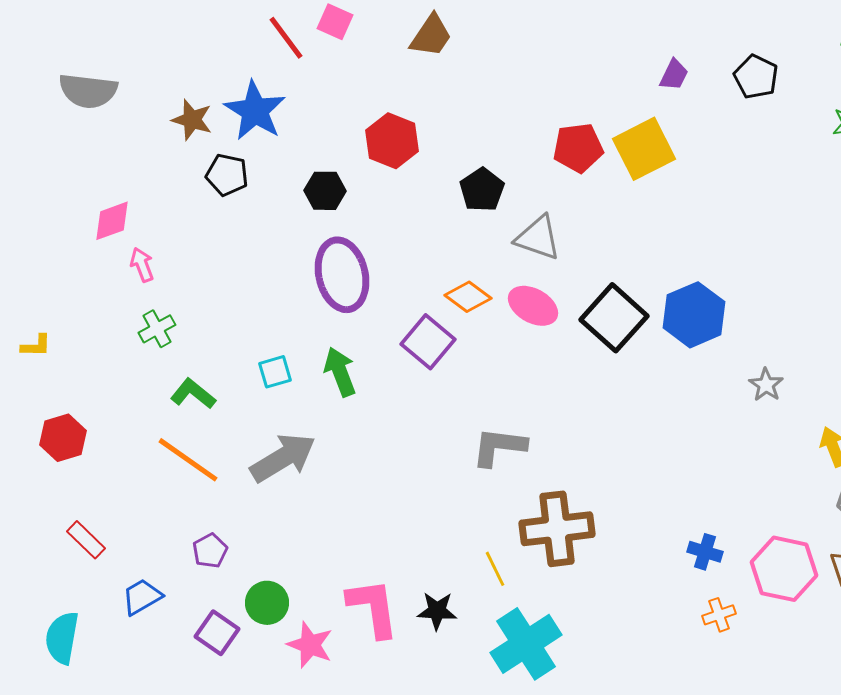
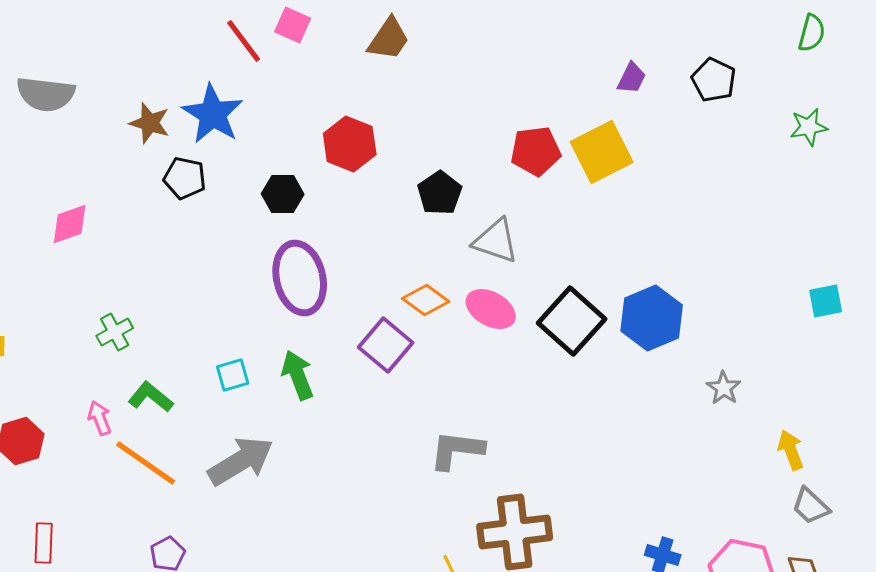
pink arrow: (142, 265) -> (100, 418), moved
red rectangle: (86, 540) -> (44, 543), turned 48

